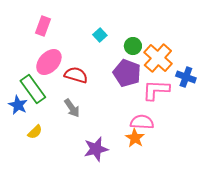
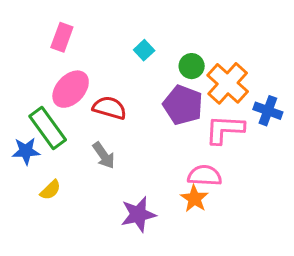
blue star: (18, 105) -> (26, 151), turned -30

